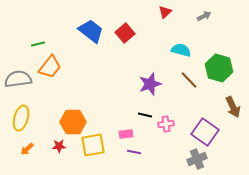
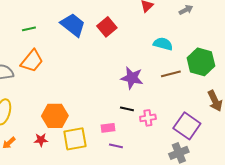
green line: (38, 44) -> (29, 29), moved
brown line: (189, 80) -> (171, 74), turned -60
purple star: (150, 84) -> (132, 78), turned 30

